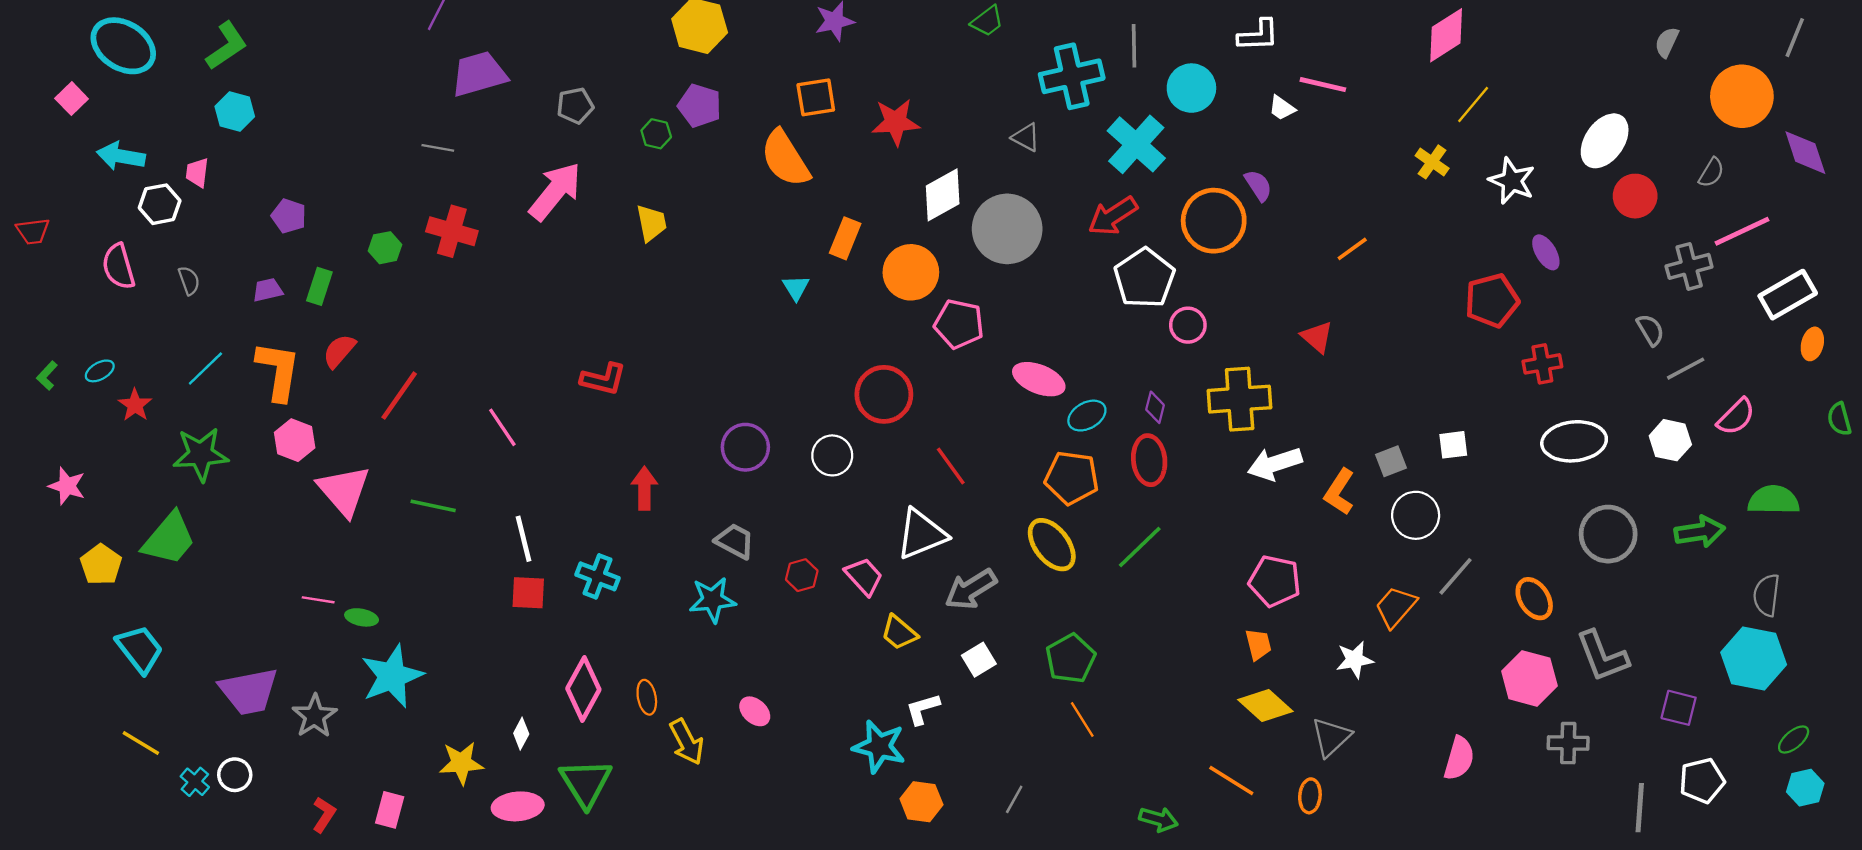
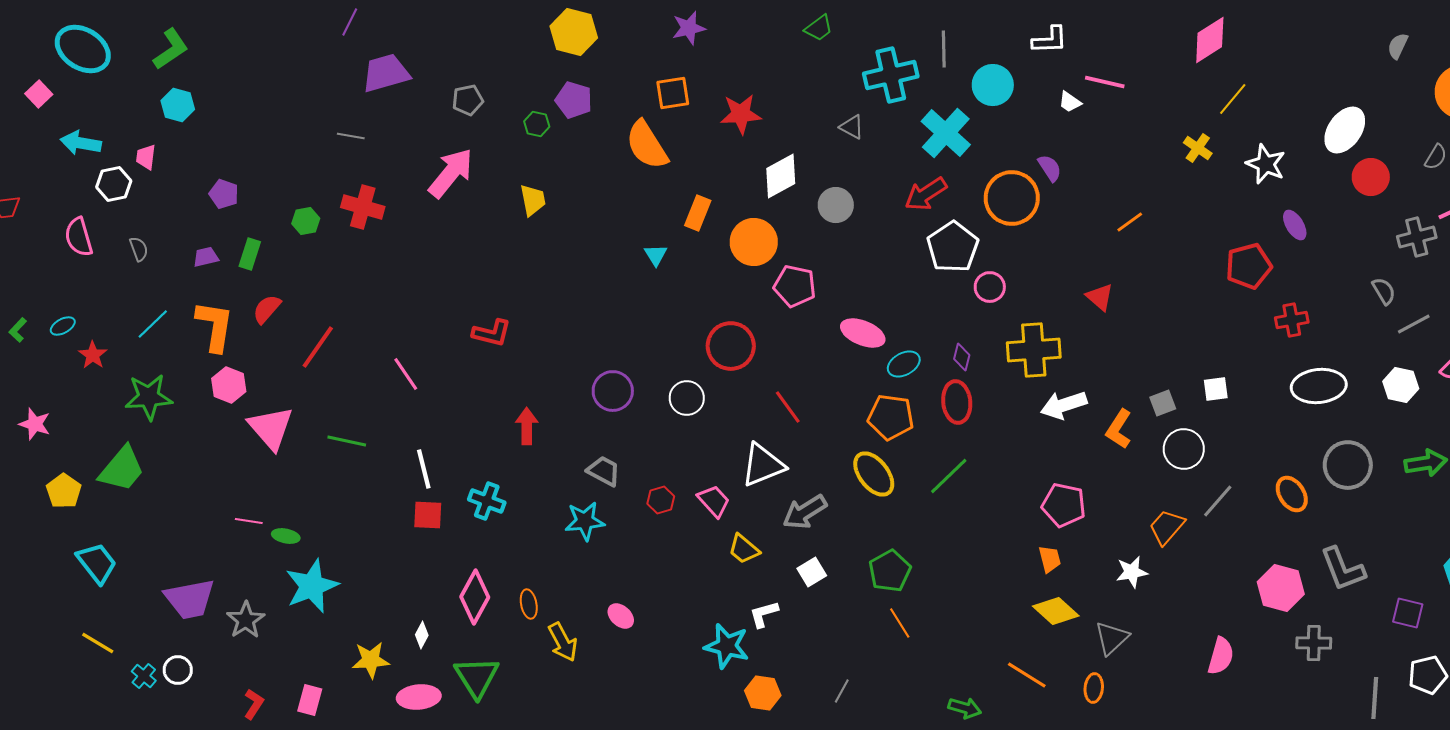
gray circle: (1007, 229) -> (836, 205), size x0.6
orange ellipse: (1534, 599) -> (1292, 494), moved

